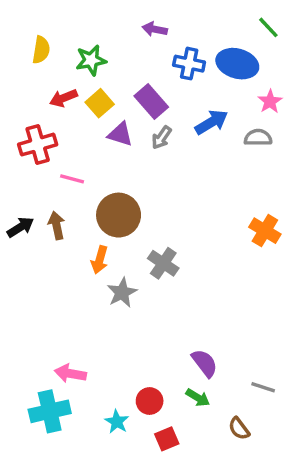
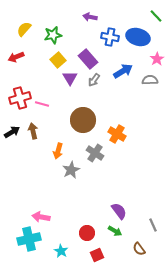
yellow semicircle: (41, 50) -> (24, 29), turned -147
red arrow: (63, 98) -> (16, 57), moved
purple triangle: (120, 134) -> (70, 78), turned 42
red cross: (38, 145) -> (20, 98), moved
brown circle: (119, 215) -> (83, 120), moved
orange cross: (265, 231) -> (117, 134), moved
gray line: (263, 387) -> (153, 225), turned 48
cyan star: (117, 422) -> (61, 251), moved

